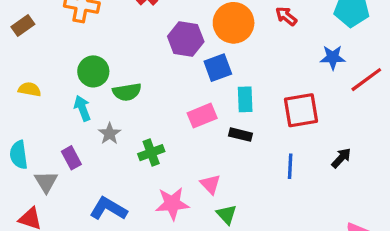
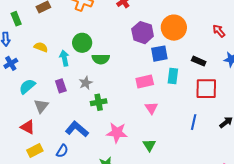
red arrow: (286, 16) -> (219, 31), moved
cyan arrow: (82, 108) -> (64, 58), moved
black rectangle: (241, 135) -> (199, 61), moved
green cross: (151, 153) -> (99, 102), moved
cyan semicircle: (19, 155) -> (27, 86), turned 48
purple rectangle: (71, 158) -> (61, 86), moved
pink triangle: (210, 184) -> (151, 108), moved

